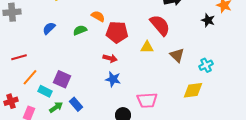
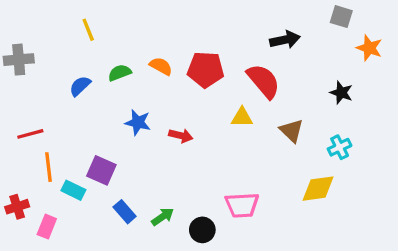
black star: (208, 20) -> (341, 93), moved
green semicircle: (80, 30) -> (120, 73), moved
red pentagon: (117, 32) -> (206, 69), moved
orange line: (30, 77) -> (48, 167), turned -48
blue star: (113, 79) -> (138, 122), moved
green arrow: (56, 107) -> (163, 217), moved

